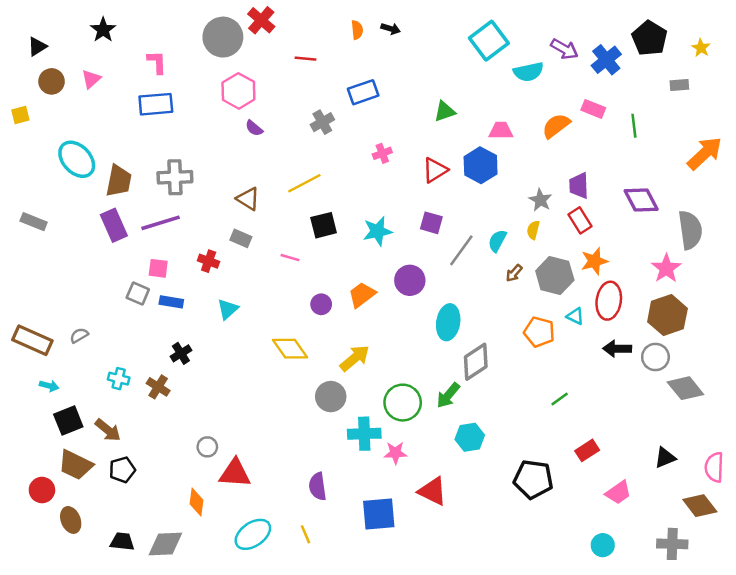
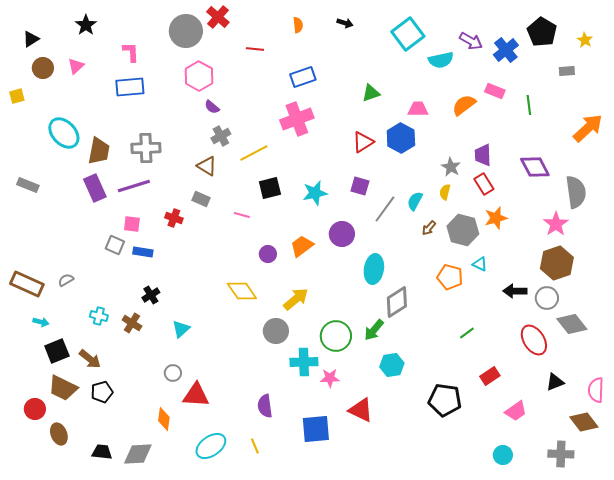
black arrow: (391, 29) -> (345, 23), moved
gray cross: (322, 122) -> (221, 136), moved
pink cross: (382, 153) -> (297, 119), moved, size x2.0
red ellipse: (609, 301) -> (534, 340), moved, turned -40
cyan triangle: (228, 309) -> (181, 329), moved

